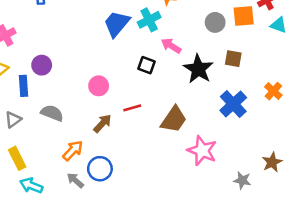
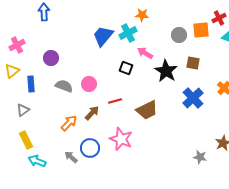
purple circle: (42, 65) -> (51, 58), moved
gray semicircle: (52, 113) -> (64, 86), moved
brown trapezoid: (174, 119) -> (147, 110), turned 30
orange arrow: (73, 151) -> (69, 123), moved
pink star: (202, 151) -> (121, 139), moved

